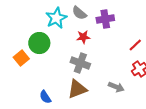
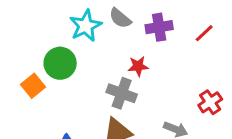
red star: (83, 37) -> (138, 66), moved
red line: (135, 45) -> (204, 33), moved

